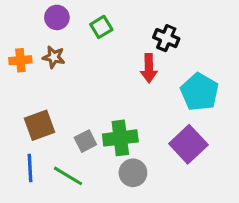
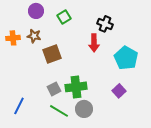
brown square: (39, 125) -> (52, 54), moved
purple square: (188, 144) -> (119, 91), size x0.6
blue line: (30, 168) -> (19, 106), turned 30
green line: (68, 176) -> (59, 111), moved

